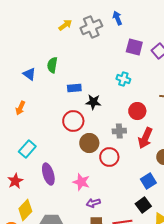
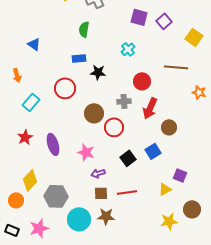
green semicircle: (52, 65) -> (84, 29), moved
cyan cross: (123, 79) -> (128, 49), turned 32
orange arrow: (20, 108) -> (17, 75), moved, turned -40
red circle: (73, 121) -> (65, 88), moved
cyan rectangle: (27, 149) -> (31, 102), moved
red star: (15, 181) -> (25, 137), moved
black square: (143, 205) -> (128, 158), moved

